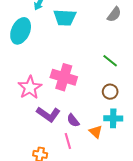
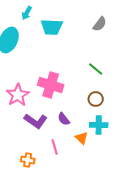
purple semicircle: (73, 120) -> (64, 119), moved

